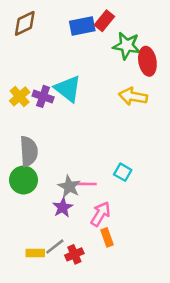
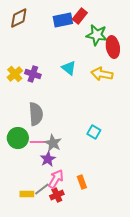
cyan triangle: (68, 89) -> (69, 68), moved, size x0.7
gray semicircle: (29, 151) -> (36, 114), moved
pink line: (86, 184) -> (38, 142), moved
pink arrow: (100, 214) -> (56, 179), moved

